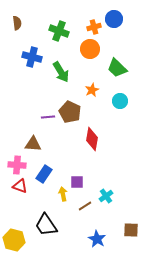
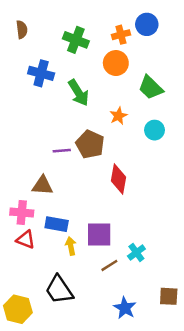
blue rectangle: (44, 174) -> (57, 224), turned 66
purple square: (77, 182) -> (99, 234), size x1.5
yellow arrow: (63, 194) -> (71, 246), moved

